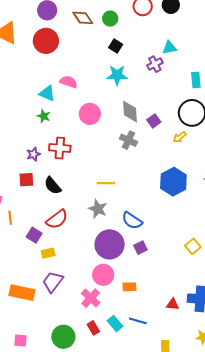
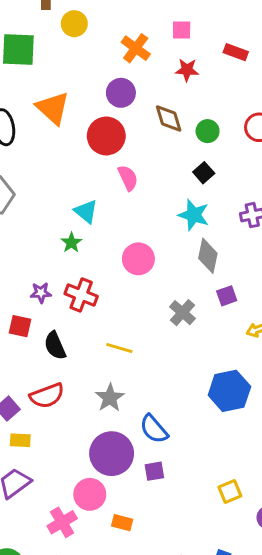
pink semicircle: (69, 82) -> (128, 178), moved, turned 30
gray diamond: (130, 112) -> (208, 256), moved
yellow line: (106, 183) -> (119, 348), moved

